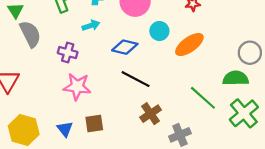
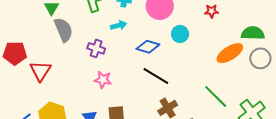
orange ellipse: (189, 45) -> (230, 53), moved
green semicircle: (236, 78) -> (253, 33), moved
pink star: (77, 87) -> (103, 80), size x0.7

